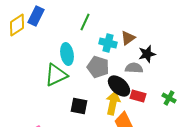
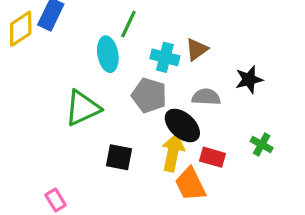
cyan ellipse: (67, 54) -> (108, 54), moved
black star: (147, 54) -> (249, 80), moved
red rectangle: (138, 96) -> (212, 157), moved

